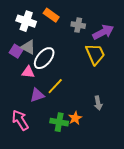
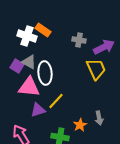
orange rectangle: (51, 15) -> (43, 30), moved
white ellipse: (44, 58) -> (45, 73), turned -45
pink triangle: (28, 72) -> (29, 87), size x1.6
orange star: (75, 118) -> (80, 125), moved

